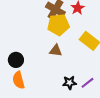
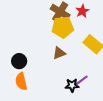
brown triangle: (56, 51) -> (59, 53), turned -32
purple line: (88, 83) -> (82, 80), moved

